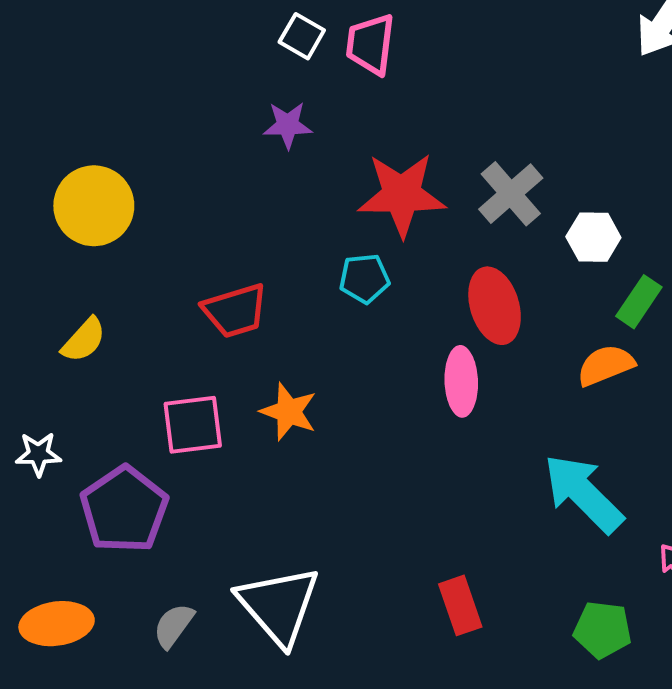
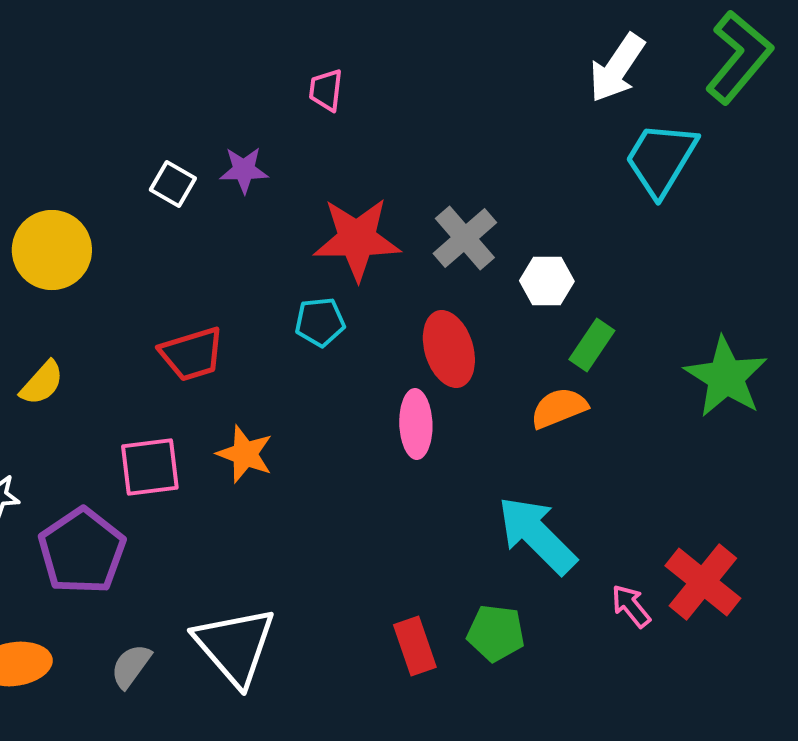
white square: (302, 36) -> (173, 184), moved
pink trapezoid: (370, 44) -> (326, 90), size x0.7
green pentagon: (603, 630) -> (496, 633), moved

